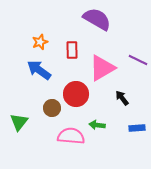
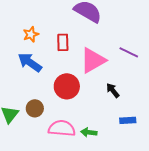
brown circle: (52, 108) -> (35, 108), moved
green arrow: (97, 125) -> (89, 132), moved

